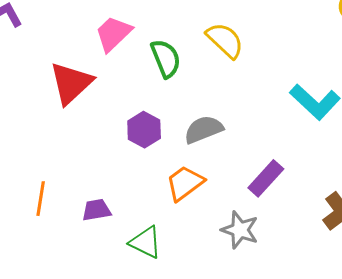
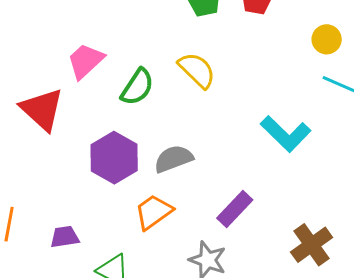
green semicircle: (166, 58) -> (137, 87), turned 54
red triangle: (71, 83) -> (42, 109), turned -36
purple hexagon: (144, 130) -> (114, 158), size x1.4

